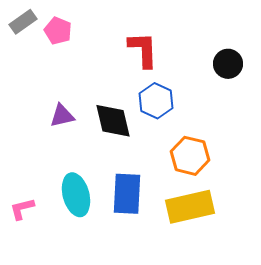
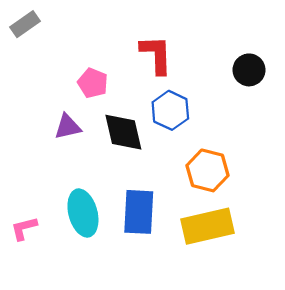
pink pentagon: (58, 31) -> (93, 83), moved

